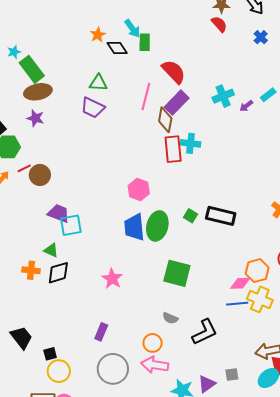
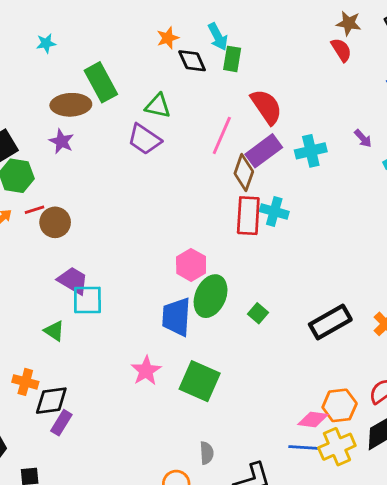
green rectangle: (32, 69) -> (101, 82), moved
cyan cross: (223, 96) -> (311, 151), moved
purple arrow: (246, 106) -> (363, 138), moved, turned -104
black rectangle: (221, 216) -> (330, 322), moved, turned -52
green ellipse: (157, 226) -> (211, 296), moved
orange cross: (31, 270) -> (25, 382), moved
black diamond: (58, 273) -> (51, 401), moved
green square: (177, 273) -> (200, 381), moved
pink star: (112, 279) -> (146, 371), moved
yellow cross: (260, 299) -> (337, 447), turned 35
gray semicircle: (170, 318) -> (207, 453), turned -126
purple rectangle: (101, 332) -> (61, 423), moved

